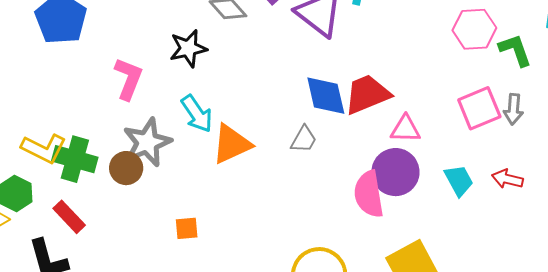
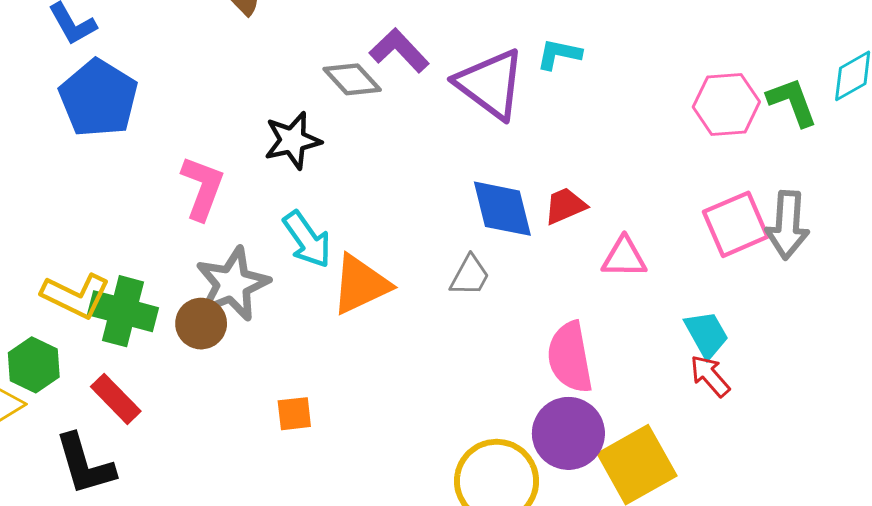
green L-shape: (515, 50) -> (792, 102), moved
red trapezoid: (367, 94) -> (565, 206), size x0.6
gray arrow: (513, 109) -> (788, 225), size x1.4
purple circle: (395, 172) -> (568, 433), moved
red arrow: (507, 179) -> (710, 376), moved, turned 36

